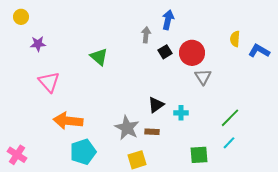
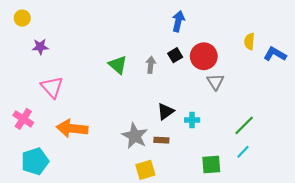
gray arrow: (146, 35) -> (151, 65), moved
green triangle: (99, 57) -> (118, 65), moved
cyan pentagon: (83, 152) -> (35, 161), moved
pink cross: (17, 155) -> (23, 119), moved

